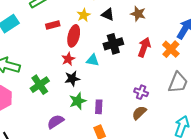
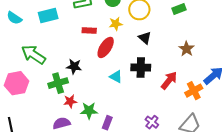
brown star: (138, 14) -> (187, 49), moved
yellow star: (84, 15) -> (116, 24), moved
red star: (68, 59) -> (70, 101), moved
black star: (72, 79) -> (74, 66), moved

